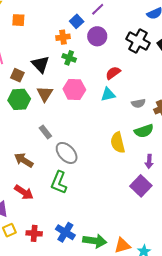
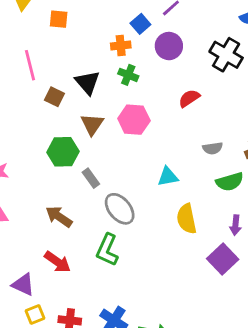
cyan triangle: (108, 95) -> (168, 177), moved
green hexagon: (19, 99) -> (63, 152), moved
gray semicircle: (138, 103) -> (213, 148), moved
yellow semicircle: (118, 143) -> (187, 219), moved

